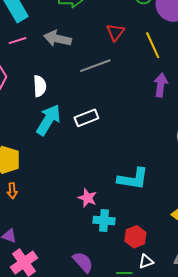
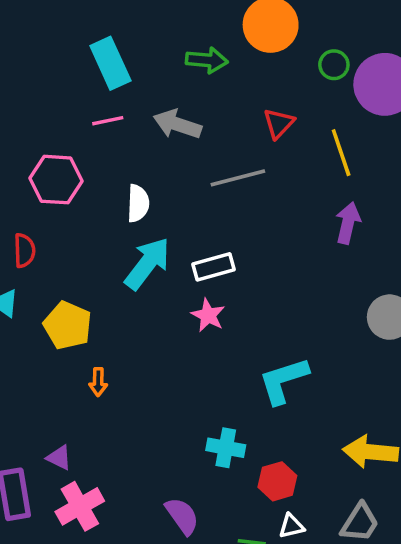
cyan L-shape: (133, 179) -> (283, 381), turned 148
orange arrow: (12, 191) -> (98, 382), moved
pink star: (87, 198) -> (208, 315), moved

